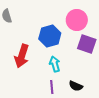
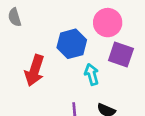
cyan arrow: (55, 64) -> (92, 74), moved

